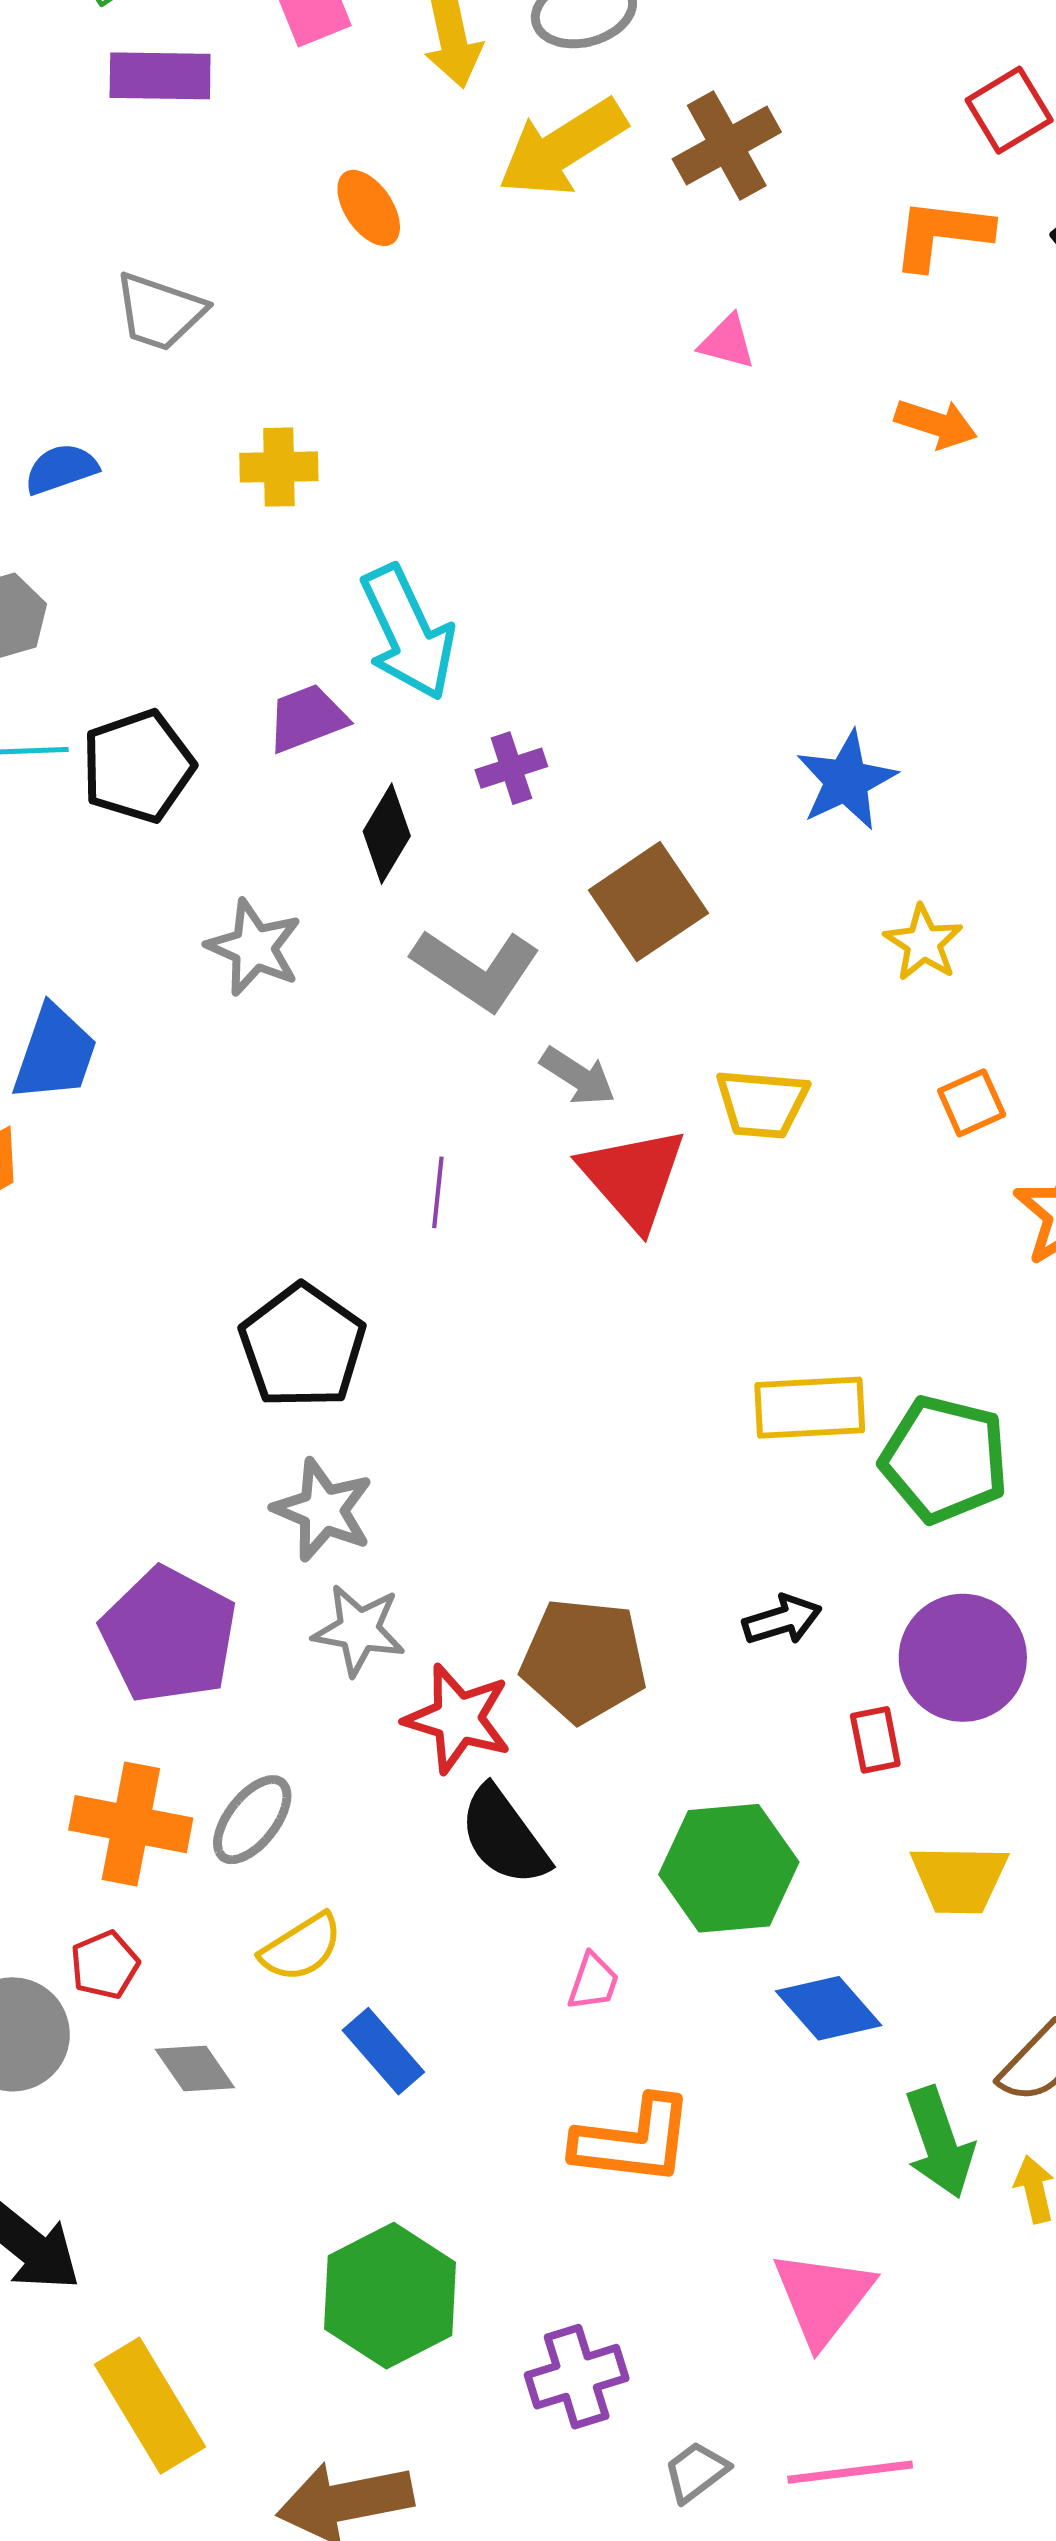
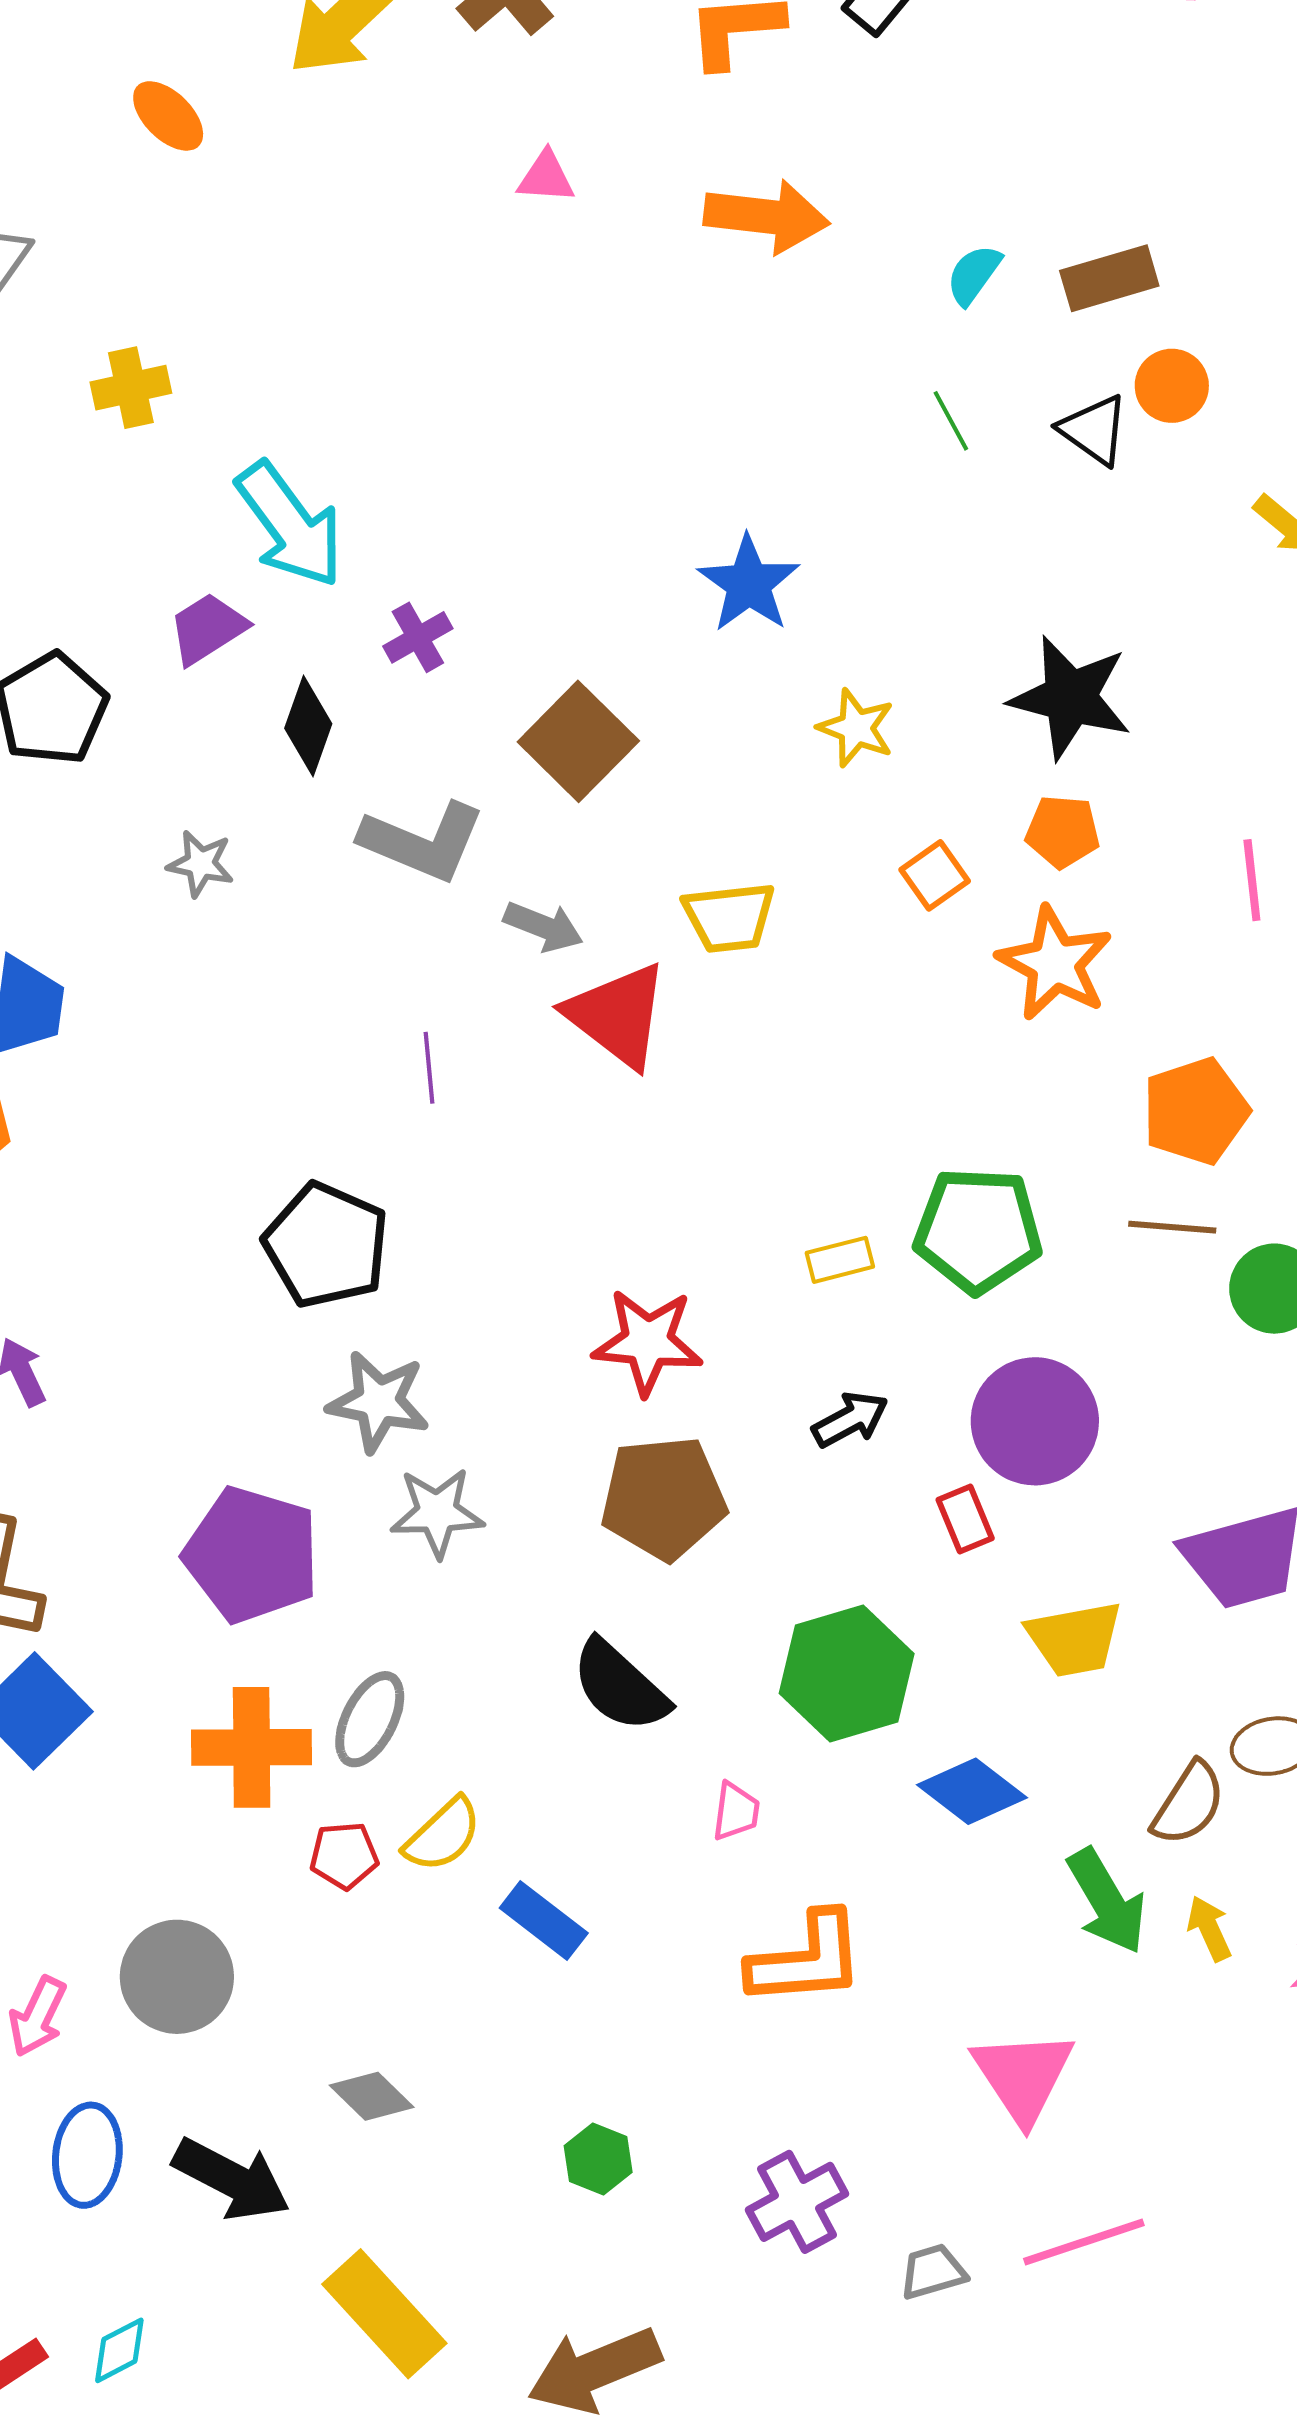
orange arrow: (936, 424) -> (767, 216), size x1.5
gray star: (254, 948) -> (201, 864), size x0.7
yellow rectangle: (810, 1408) -> (840, 1260), moved, size x0.6
red star: (458, 1719) -> (648, 1342), moved
red pentagon: (105, 1965) -> (344, 1856), moved, turned 30
gray diamond: (195, 2069) -> (372, 2096), moved
green hexagon: (390, 2296) -> (598, 2159), size x0.5
gray trapezoid: (696, 2472) -> (933, 2272), turned 32

